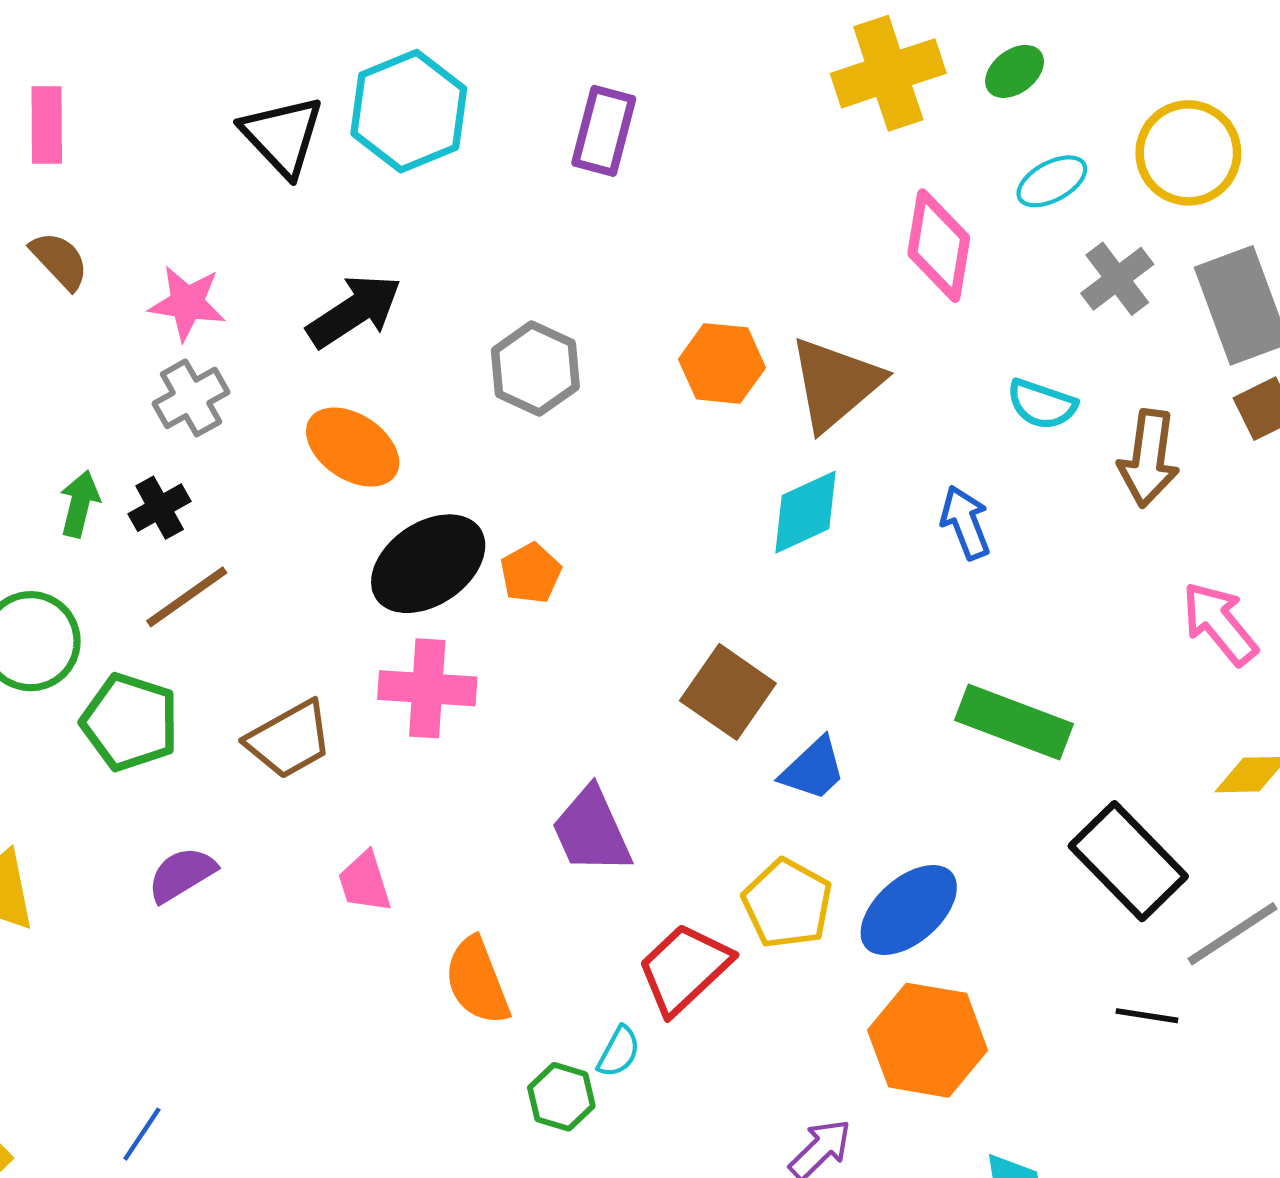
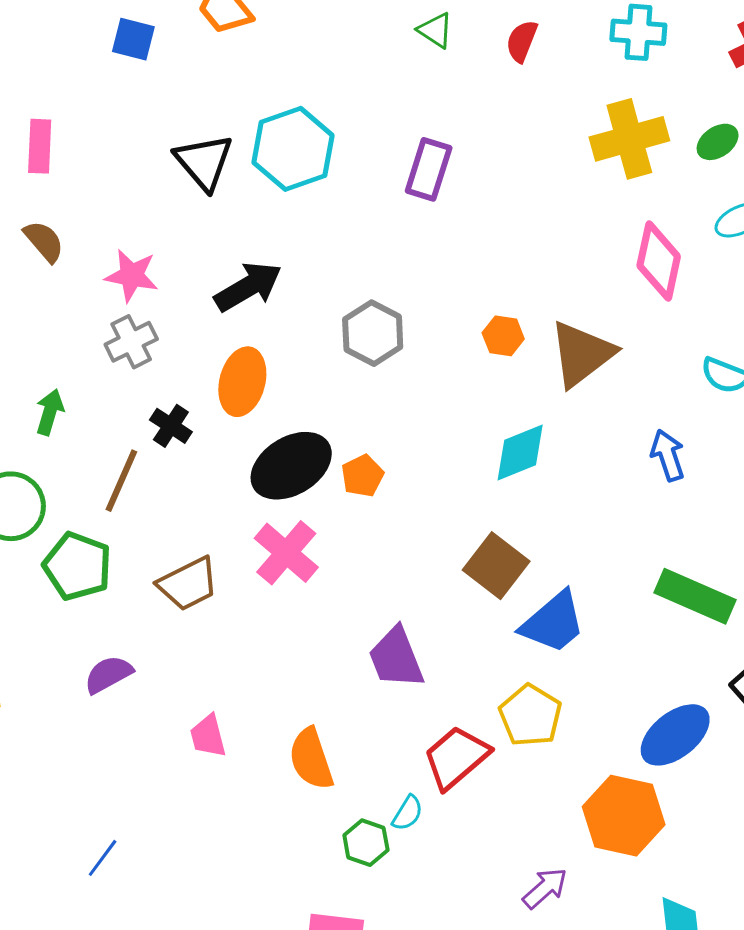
orange hexagon: (722, 363) -> (503, 336), size x0.7
orange ellipse: (353, 447) -> (242, 382), turned 68
black cross: (160, 508) -> (171, 426), moved, turned -30
cyan diamond: (805, 512) -> (520, 453), moved
brown line: (187, 597) -> (121, 481), turned -34
pink cross: (427, 688) -> (286, 553), turned 34
blue trapezoid: (813, 769) -> (553, 622), size x1.4
pink trapezoid: (365, 882) -> (208, 736), moved
blue ellipse: (909, 910) -> (675, 735), moved
blue line: (142, 1134) -> (103, 858), moved

